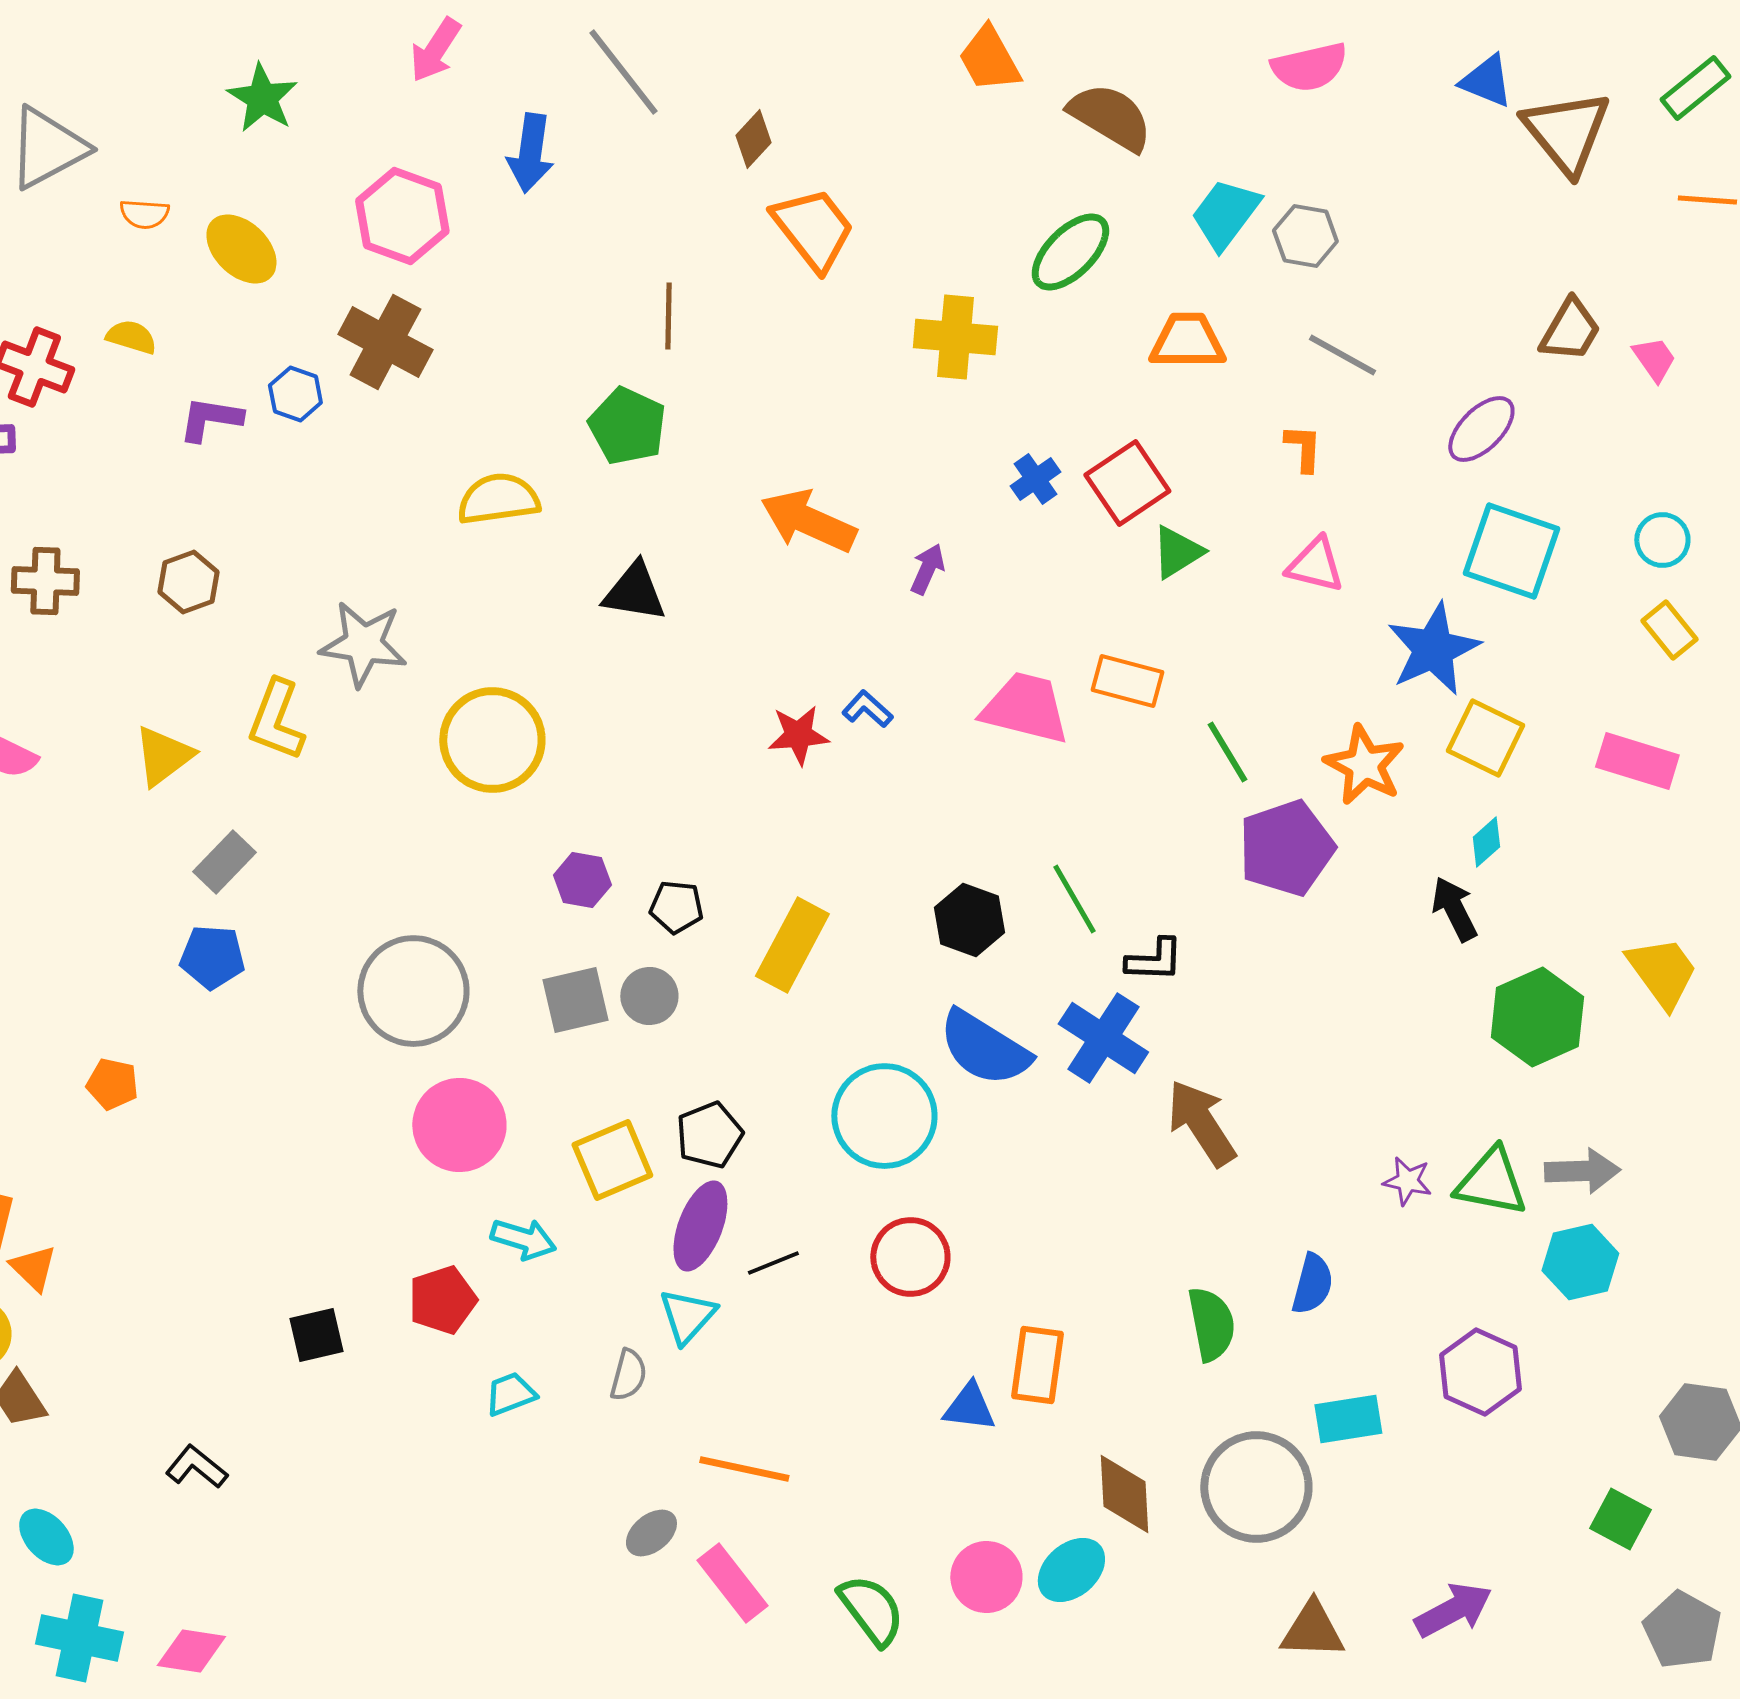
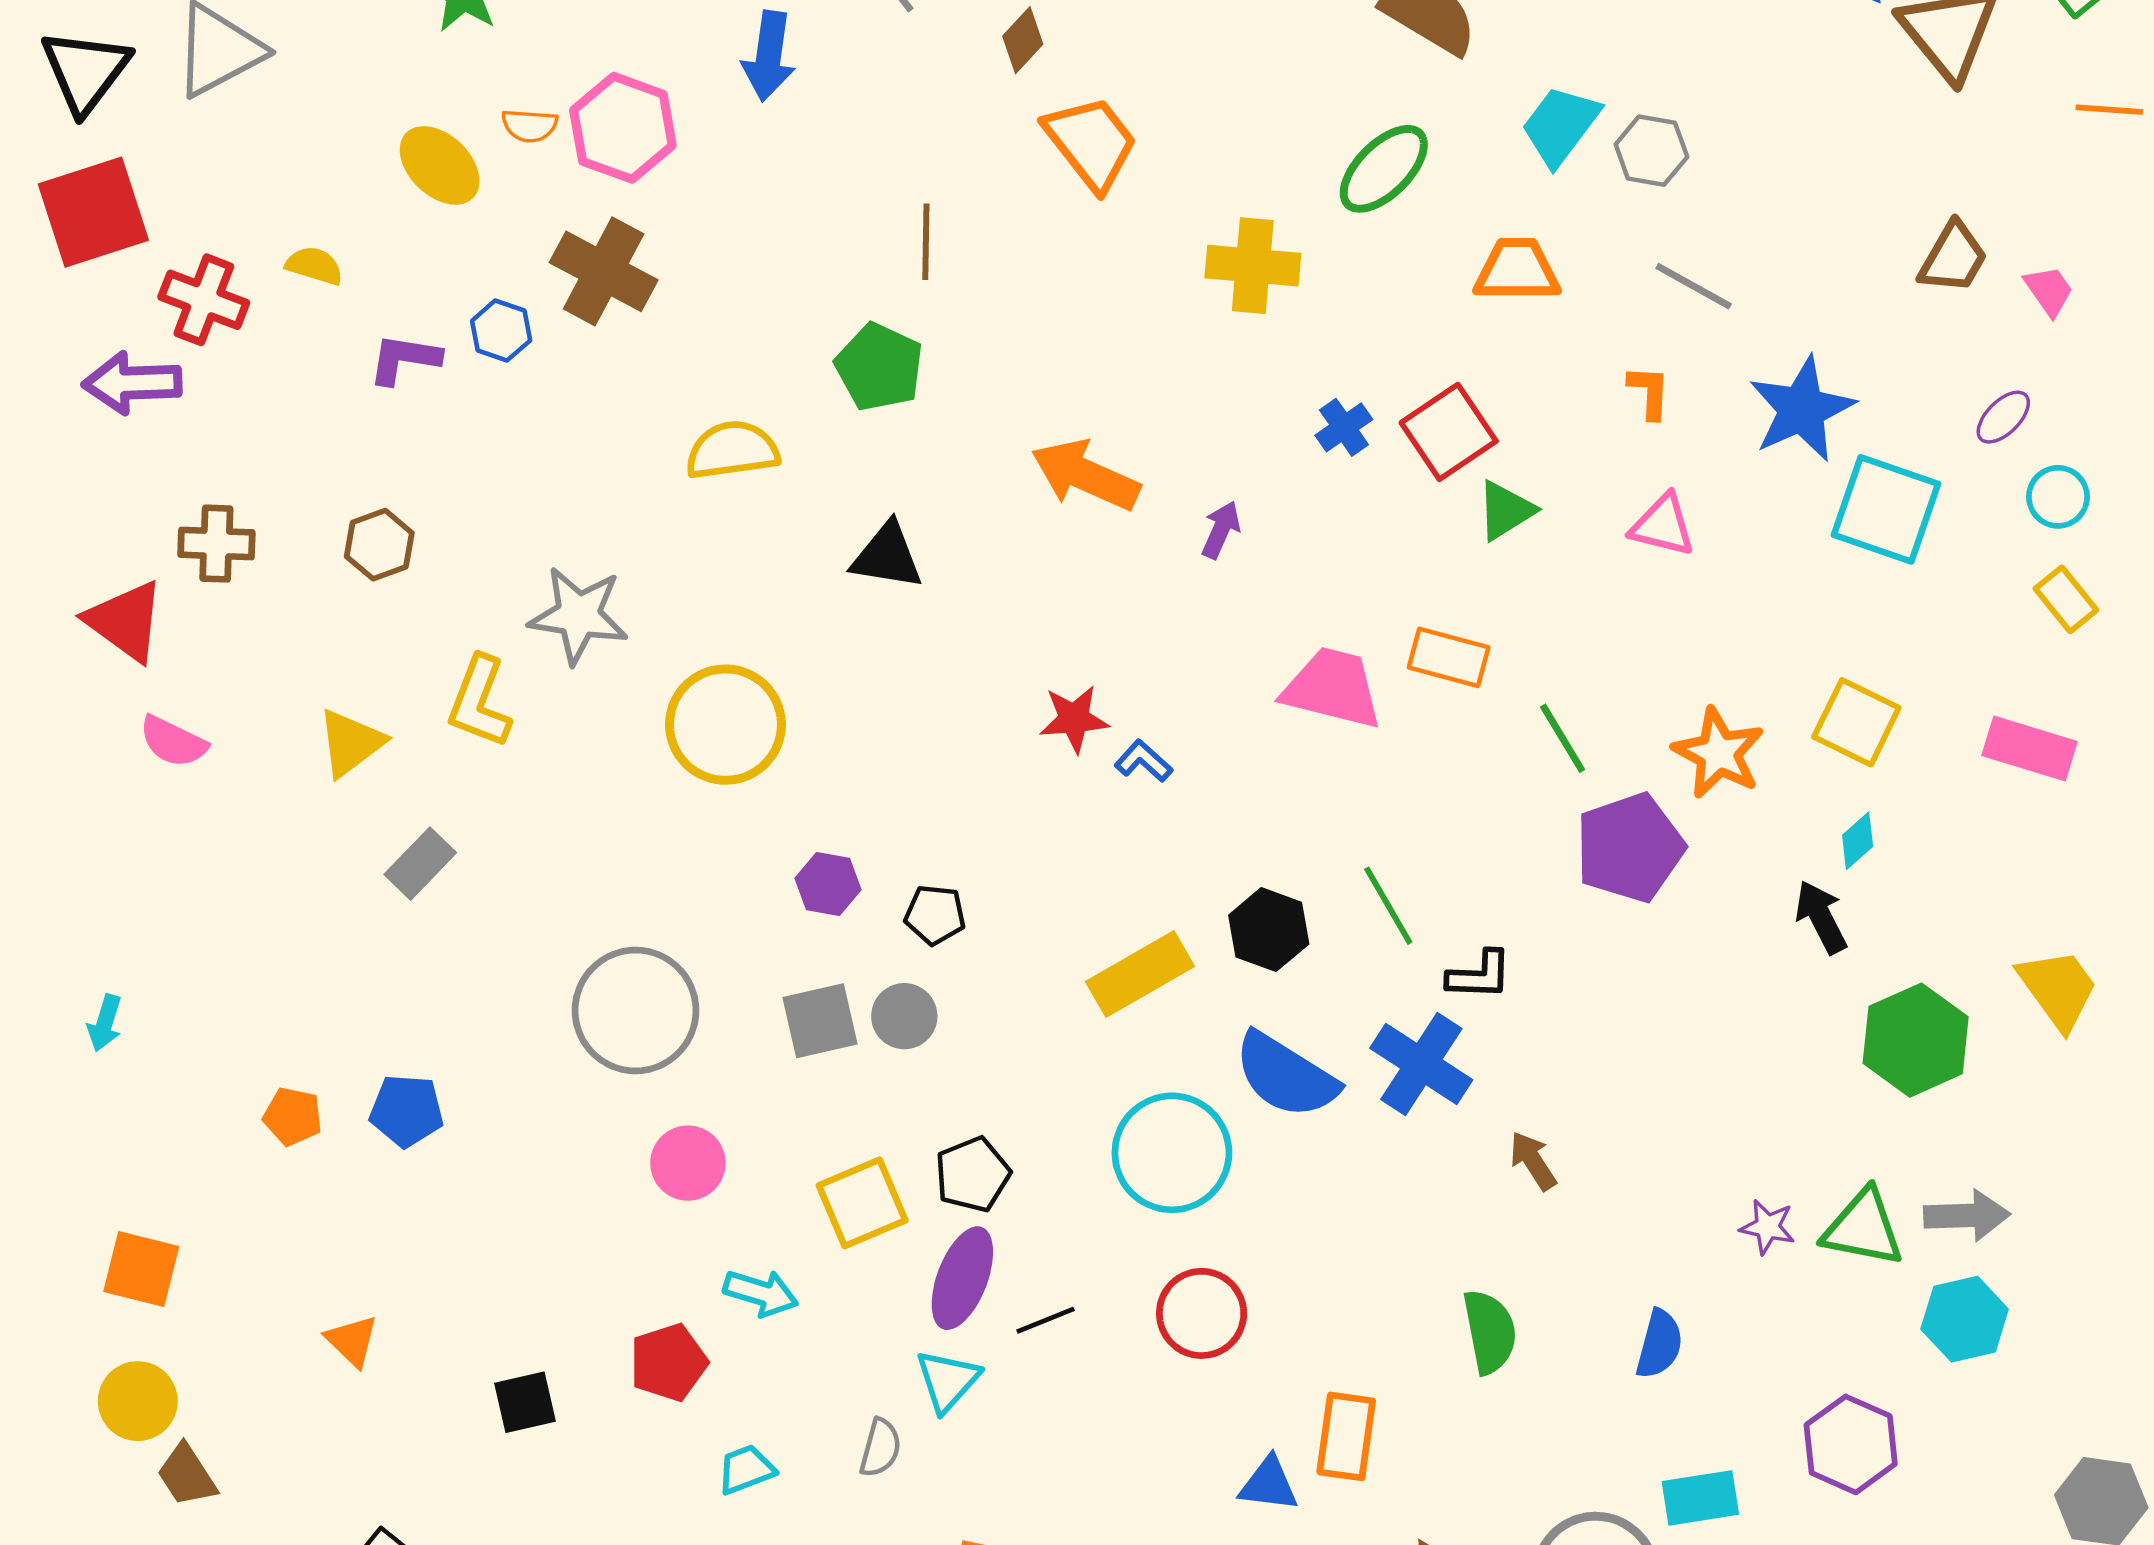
orange semicircle: (144, 214) -> (530, 126), moved
purple ellipse: (1481, 429) -> (2003, 417), moved, size x0.7
blue star: (1433, 649) -> (1802, 409), moved
blue L-shape: (867, 709) -> (1143, 761), moved
yellow rectangle: (792, 945) -> (1140, 974), moved, turned 32
blue pentagon: (212, 957) -> (407, 1111), moved
brown arrow: (1201, 1123) -> (1533, 1161), size x0.6
pink circle: (459, 1125) -> (688, 1163), size x0.7
orange triangle: (33, 1268) -> (352, 1341), moved
green semicircle: (1211, 1324) -> (1490, 1332), moved

